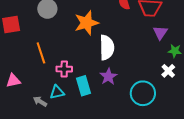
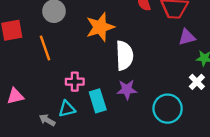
purple triangle: (160, 33) -> (187, 37), turned 42
orange line: (41, 53) -> (45, 48), moved
purple star: (108, 76) -> (127, 90), turned 30

